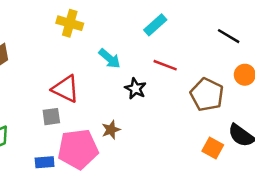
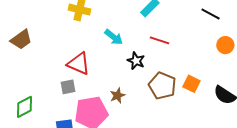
brown pentagon: (207, 95) -> (162, 86), moved
orange square: (213, 148) -> (192, 84), moved

